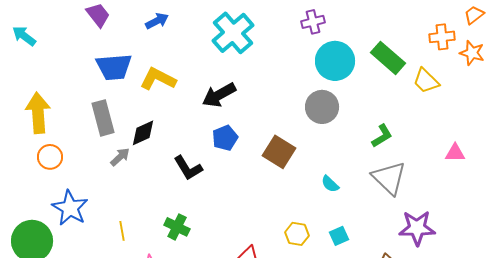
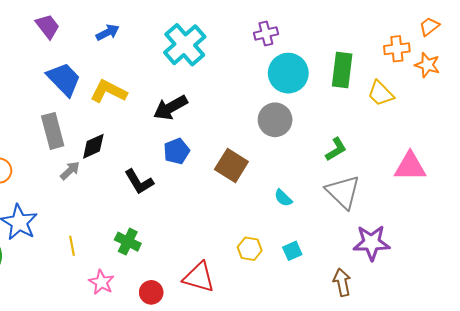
green rectangle: (388, 58) -> (342, 70), turned 56
blue trapezoid: (114, 67) -> (64, 79), turned -129
pink triangle: (455, 153) -> (410, 166), size x1.6

